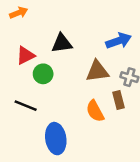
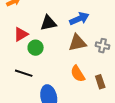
blue arrow: (119, 41) -> (79, 19), moved
brown rectangle: (119, 100) -> (100, 82), moved

